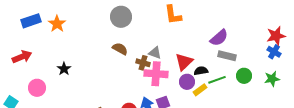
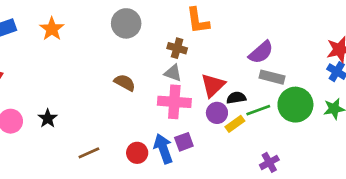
orange star: (57, 24) -> (52, 29), moved
brown semicircle: (120, 49) -> (125, 83), moved
brown cross: (143, 63) -> (177, 48), moved
black star: (64, 69) -> (48, 118), moved
green circle: (244, 76) -> (295, 105), size x1.6

